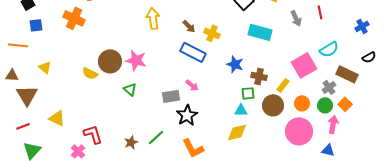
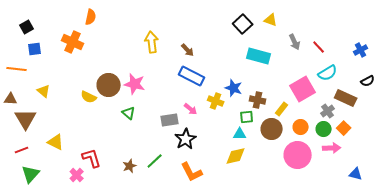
red line: (320, 12) -> (319, 47), moved, turned -32
yellow cross: (212, 33) -> (216, 101), moved
pink arrow: (333, 124) -> (332, 148), turned 78
blue triangle: (328, 150) -> (356, 174), moved

